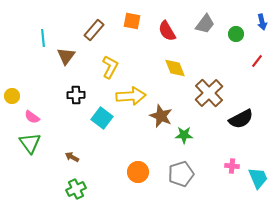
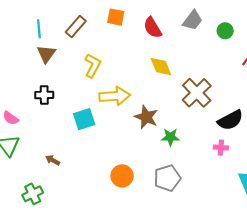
cyan line: (43, 38) -> (39, 29), moved
black cross: (76, 95) -> (44, 95), moved
cyan square: (102, 118) -> (84, 119), turned 35
pink cross: (232, 166) -> (221, 148), moved
green cross: (76, 189) -> (33, 194), moved

